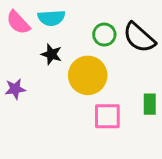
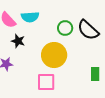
black star: (51, 54) -> (18, 41), moved
pink square: (107, 116) -> (46, 82), moved

